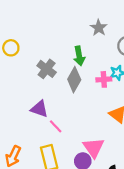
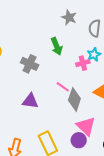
gray diamond: (74, 80) -> (74, 99), moved
pink line: (56, 126) -> (63, 87), moved

